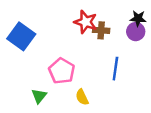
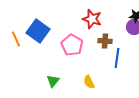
brown cross: (101, 30) -> (105, 41), moved
pink pentagon: (62, 71) -> (72, 45), moved

